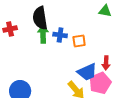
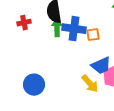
blue cross: (60, 35) -> (74, 29), size x1.6

